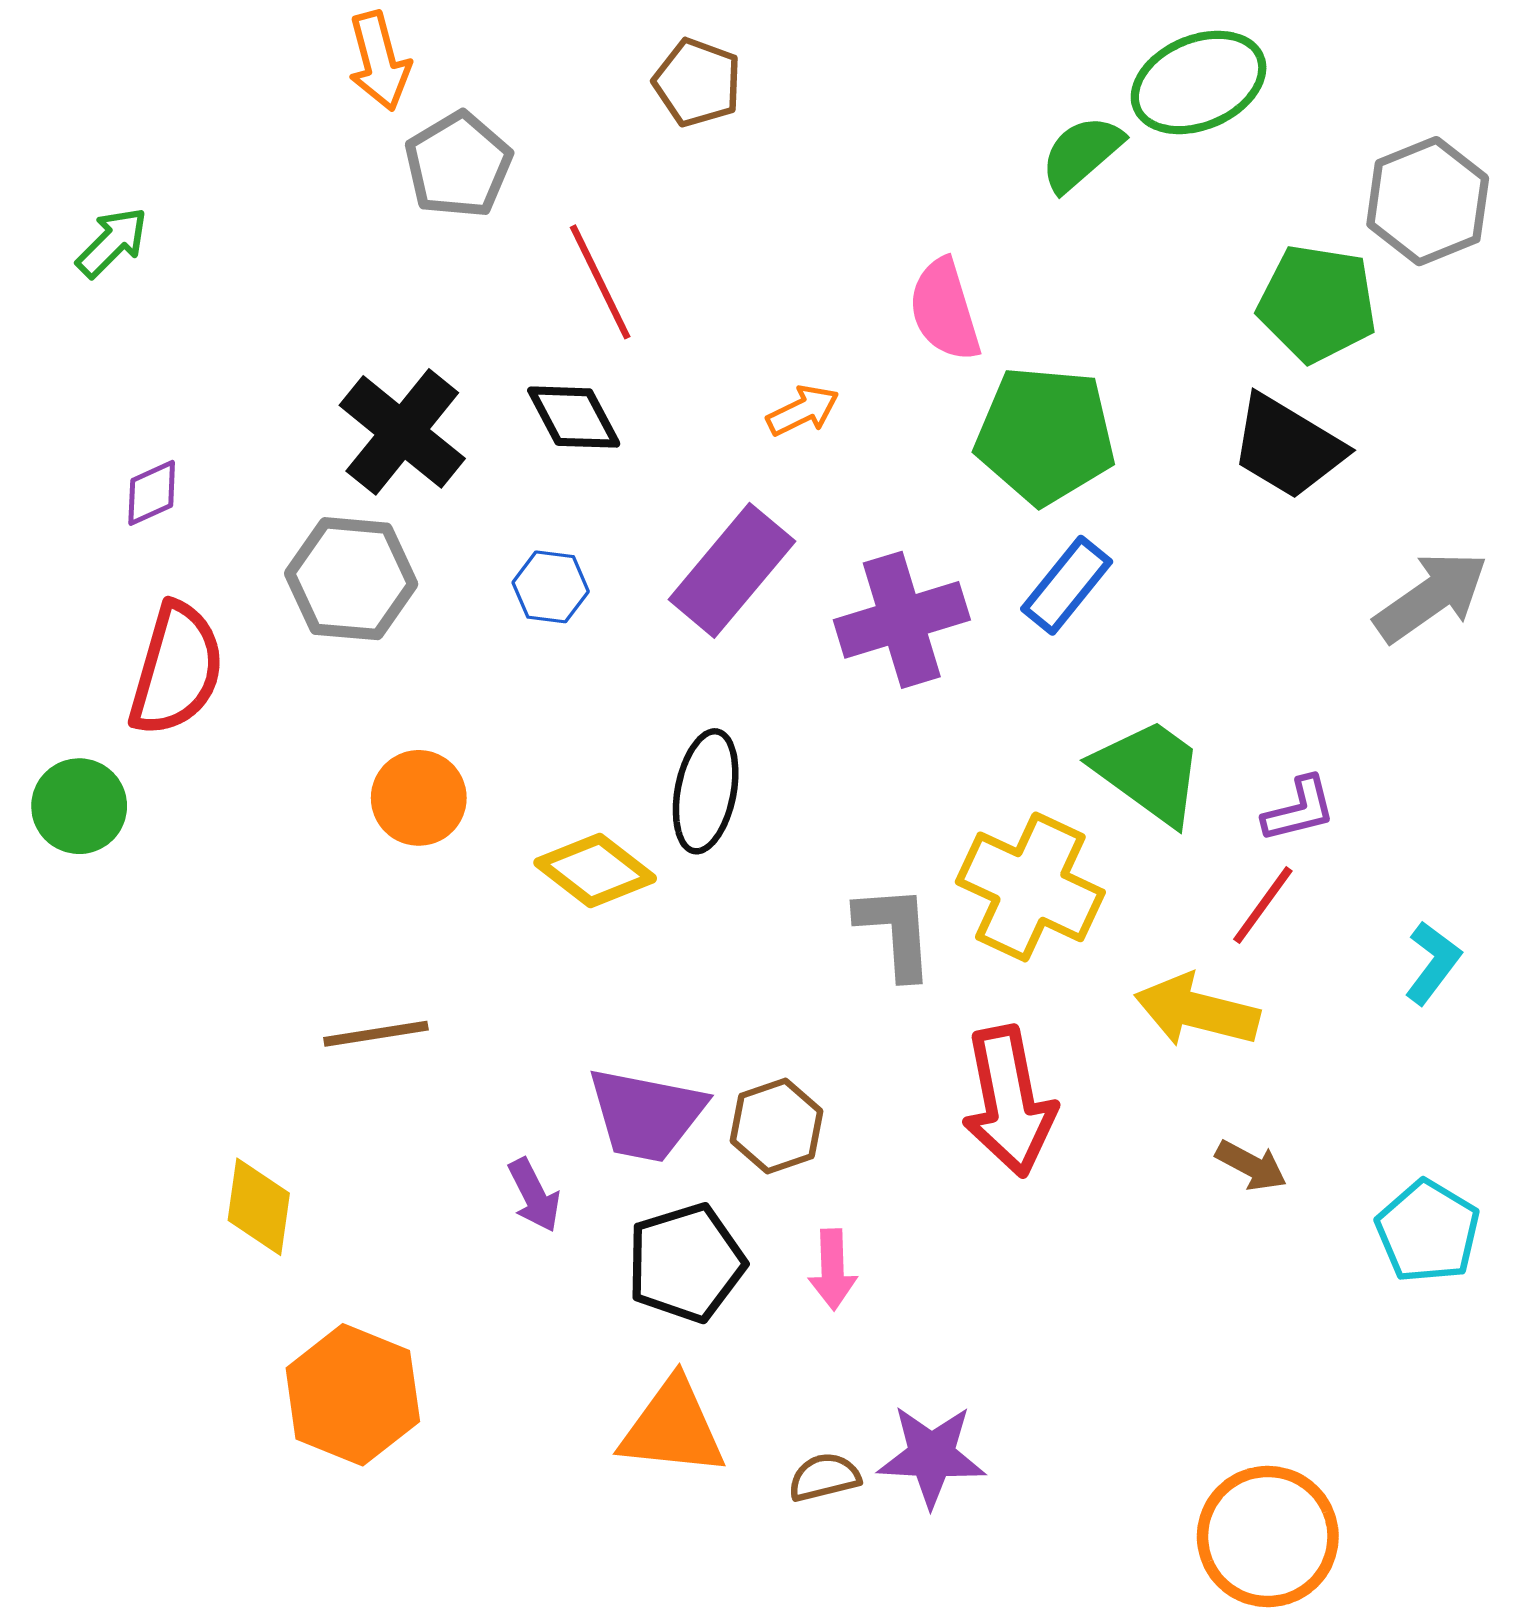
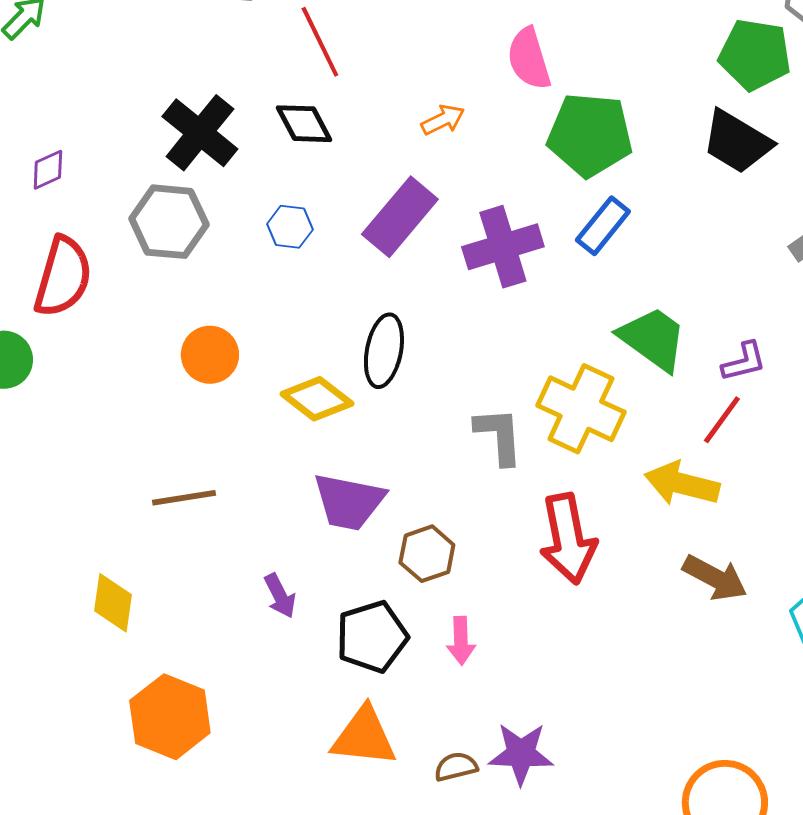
purple trapezoid: (646, 1114) -> (349, 502), moved
brown arrow: (1251, 1166) -> (715, 578), size x1.5

